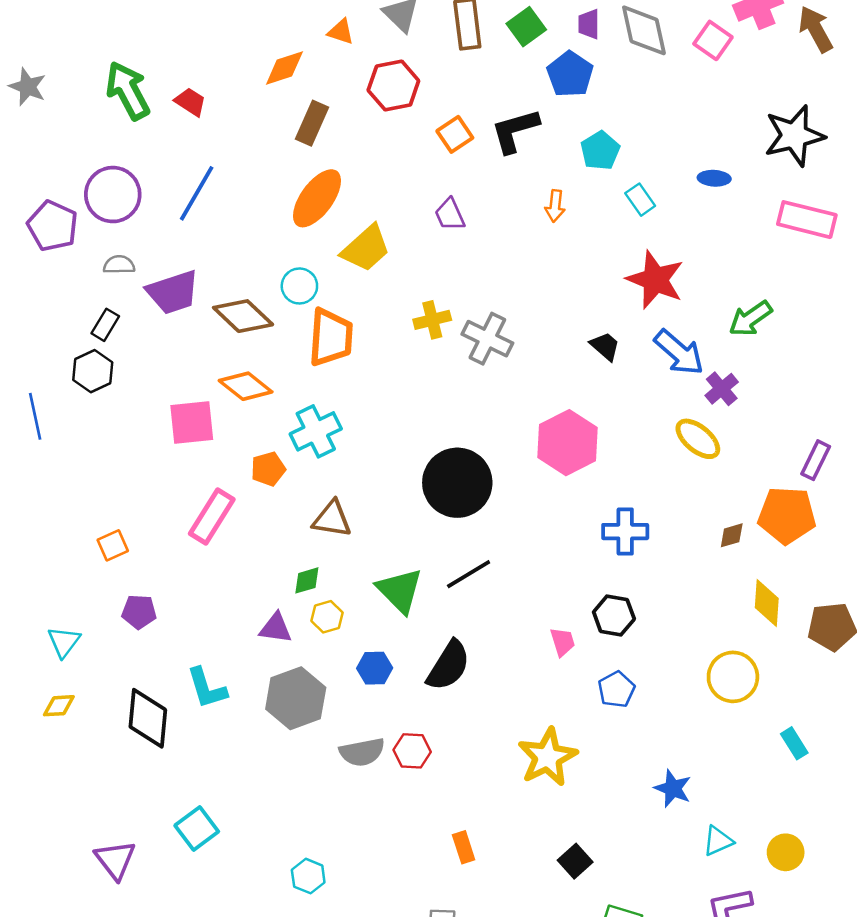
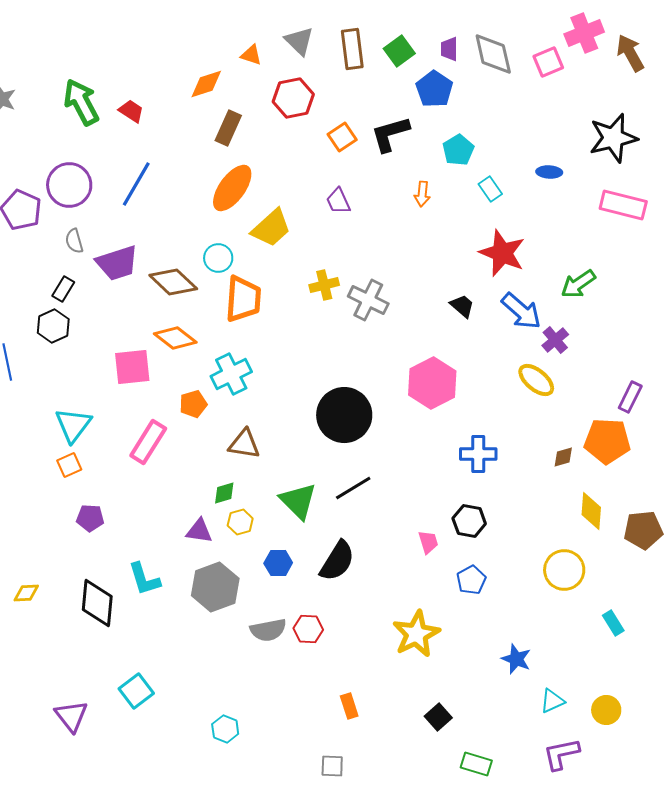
pink square: (713, 40) -> (548, 62), turned 32
gray semicircle: (119, 265) -> (74, 241), turned -105
cyan triangle: (64, 642) -> (73, 425), moved, size x1.4

